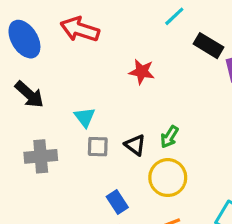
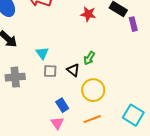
red star: (142, 72) -> (88, 14), moved
green arrow: (169, 137) -> (89, 58), moved

